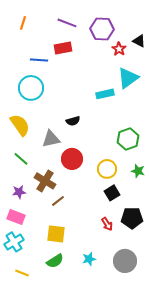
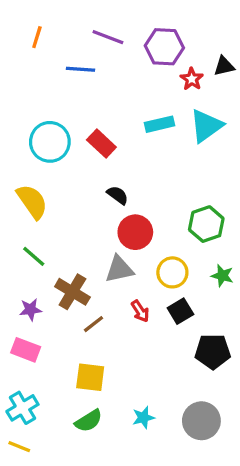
black triangle: (139, 41) -> (224, 66), turned -40
red rectangle: (63, 48) -> (101, 143), moved, turned 54
blue line: (39, 60) -> (81, 69), moved
cyan rectangle: (105, 94) -> (159, 124), moved
black semicircle: (73, 121) -> (118, 195), turned -128
gray triangle: (51, 139) -> (119, 269), moved
red circle: (72, 159) -> (135, 232), moved
red arrow: (107, 224) -> (140, 311), moved
cyan cross: (14, 242) -> (22, 408), moved
yellow line: (22, 273) -> (19, 447), moved

